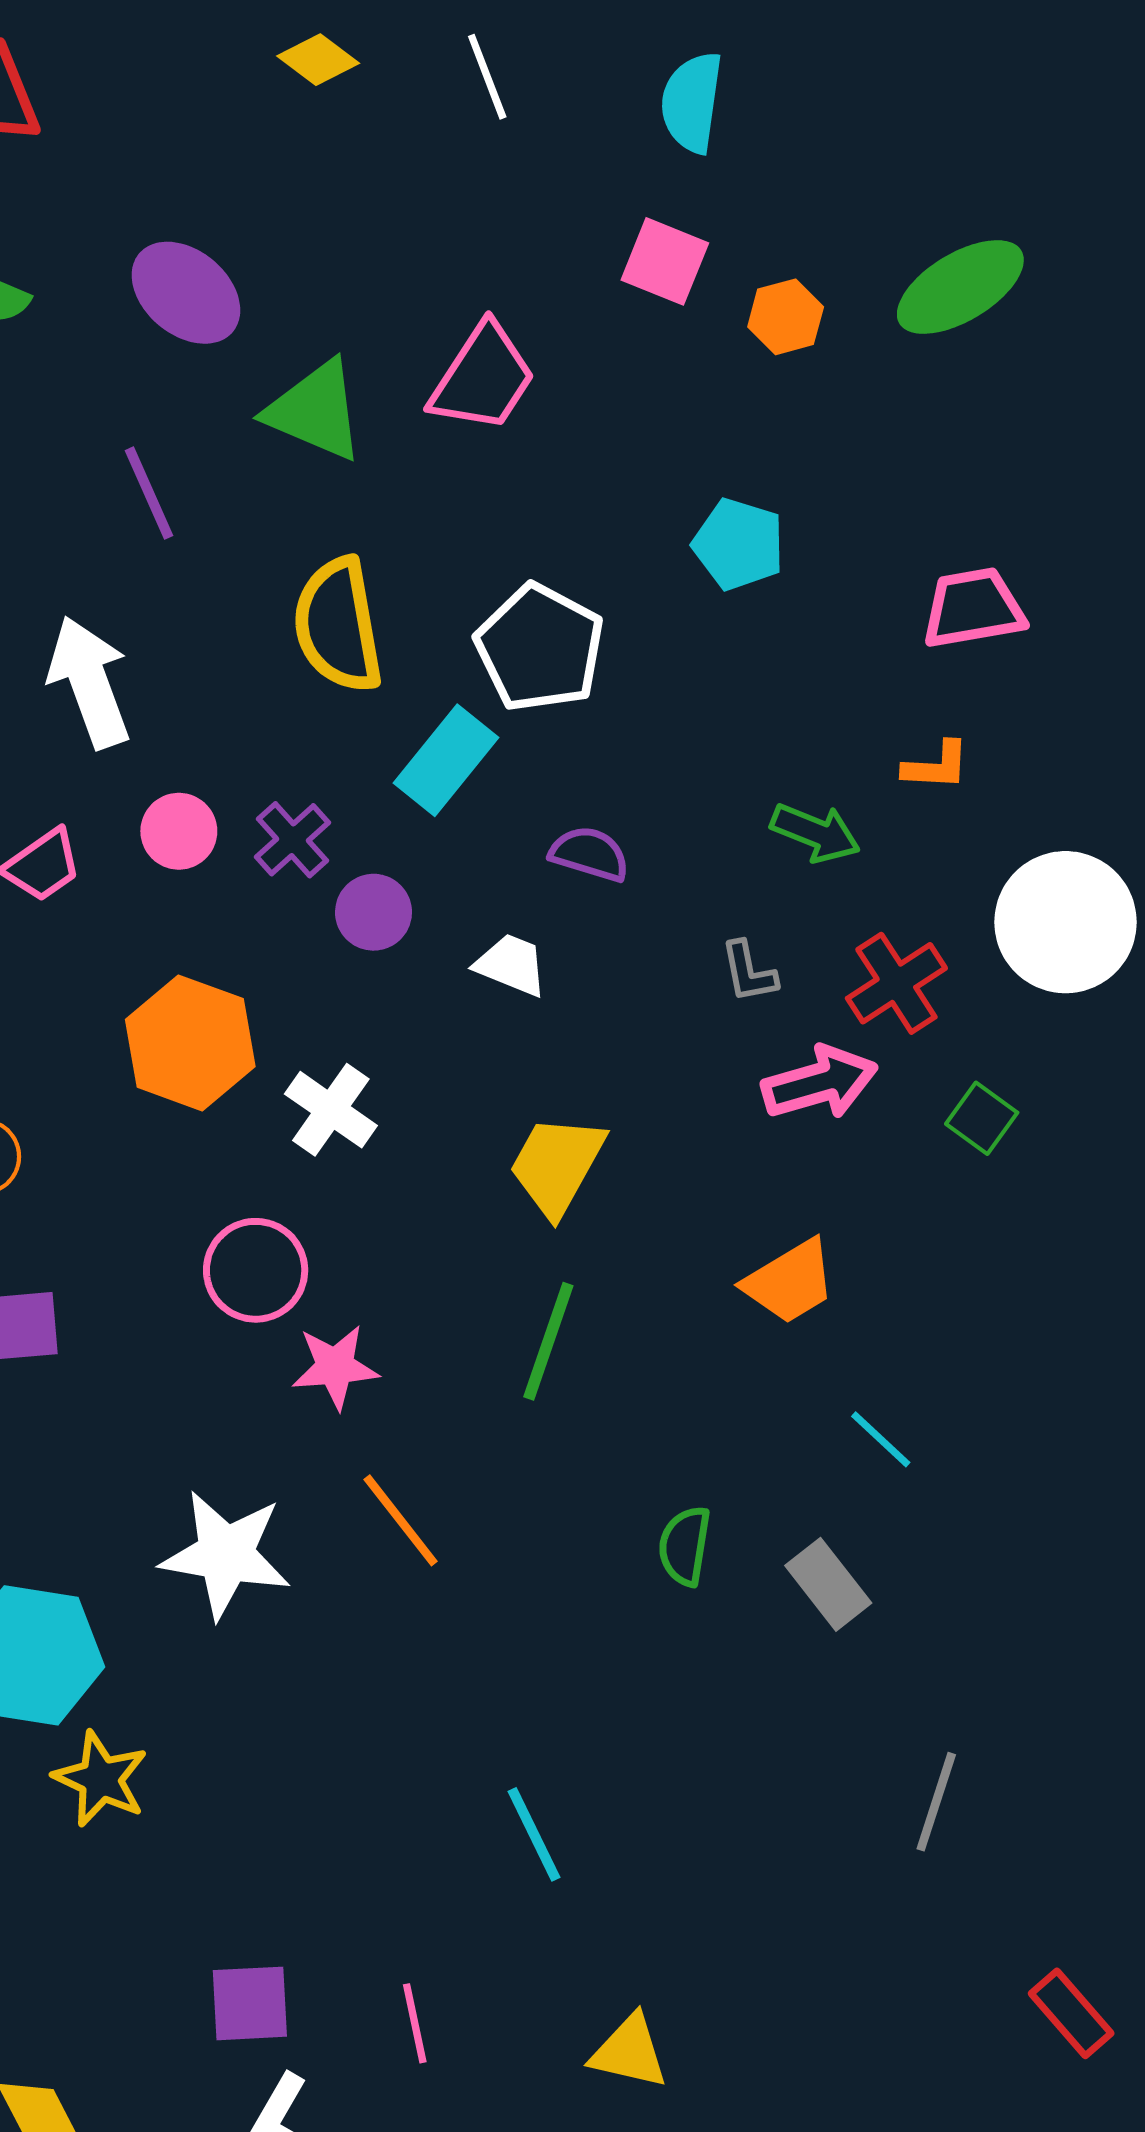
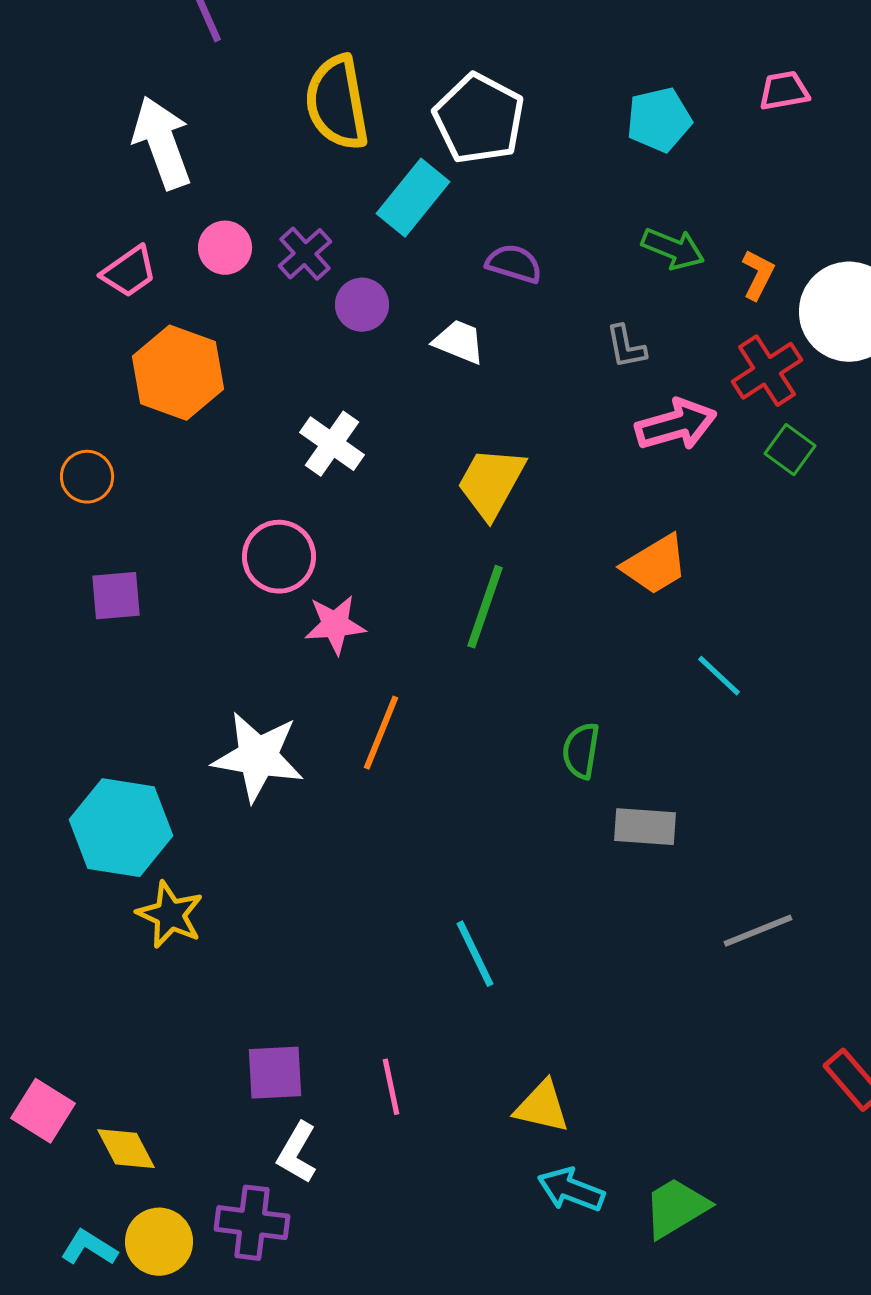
cyan pentagon: (739, 544) -> (659, 120), moved, turned -30
pink trapezoid: (973, 608) -> (784, 91), size x0.7
orange L-shape: (936, 766) -> (758, 275), moved, turned -66
red cross: (896, 983) -> (767, 371), moved
orange hexagon: (190, 1043) -> (178, 373), moved
orange line: (401, 1520) -> (381, 733), turned 60
gray rectangle: (828, 1584) -> (645, 827), moved, turned -48
gray line: (936, 1802) -> (758, 931), turned 50

